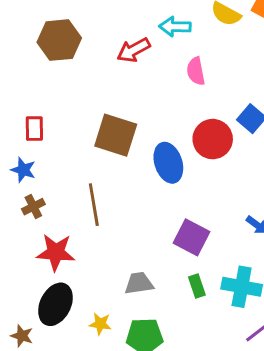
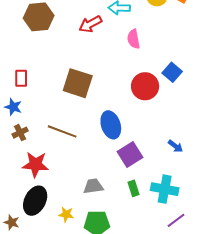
blue ellipse: (168, 163) -> (111, 125), moved
brown line: (94, 205) -> (62, 131), turned -60
purple square: (192, 237) -> (130, 155), turned 30

